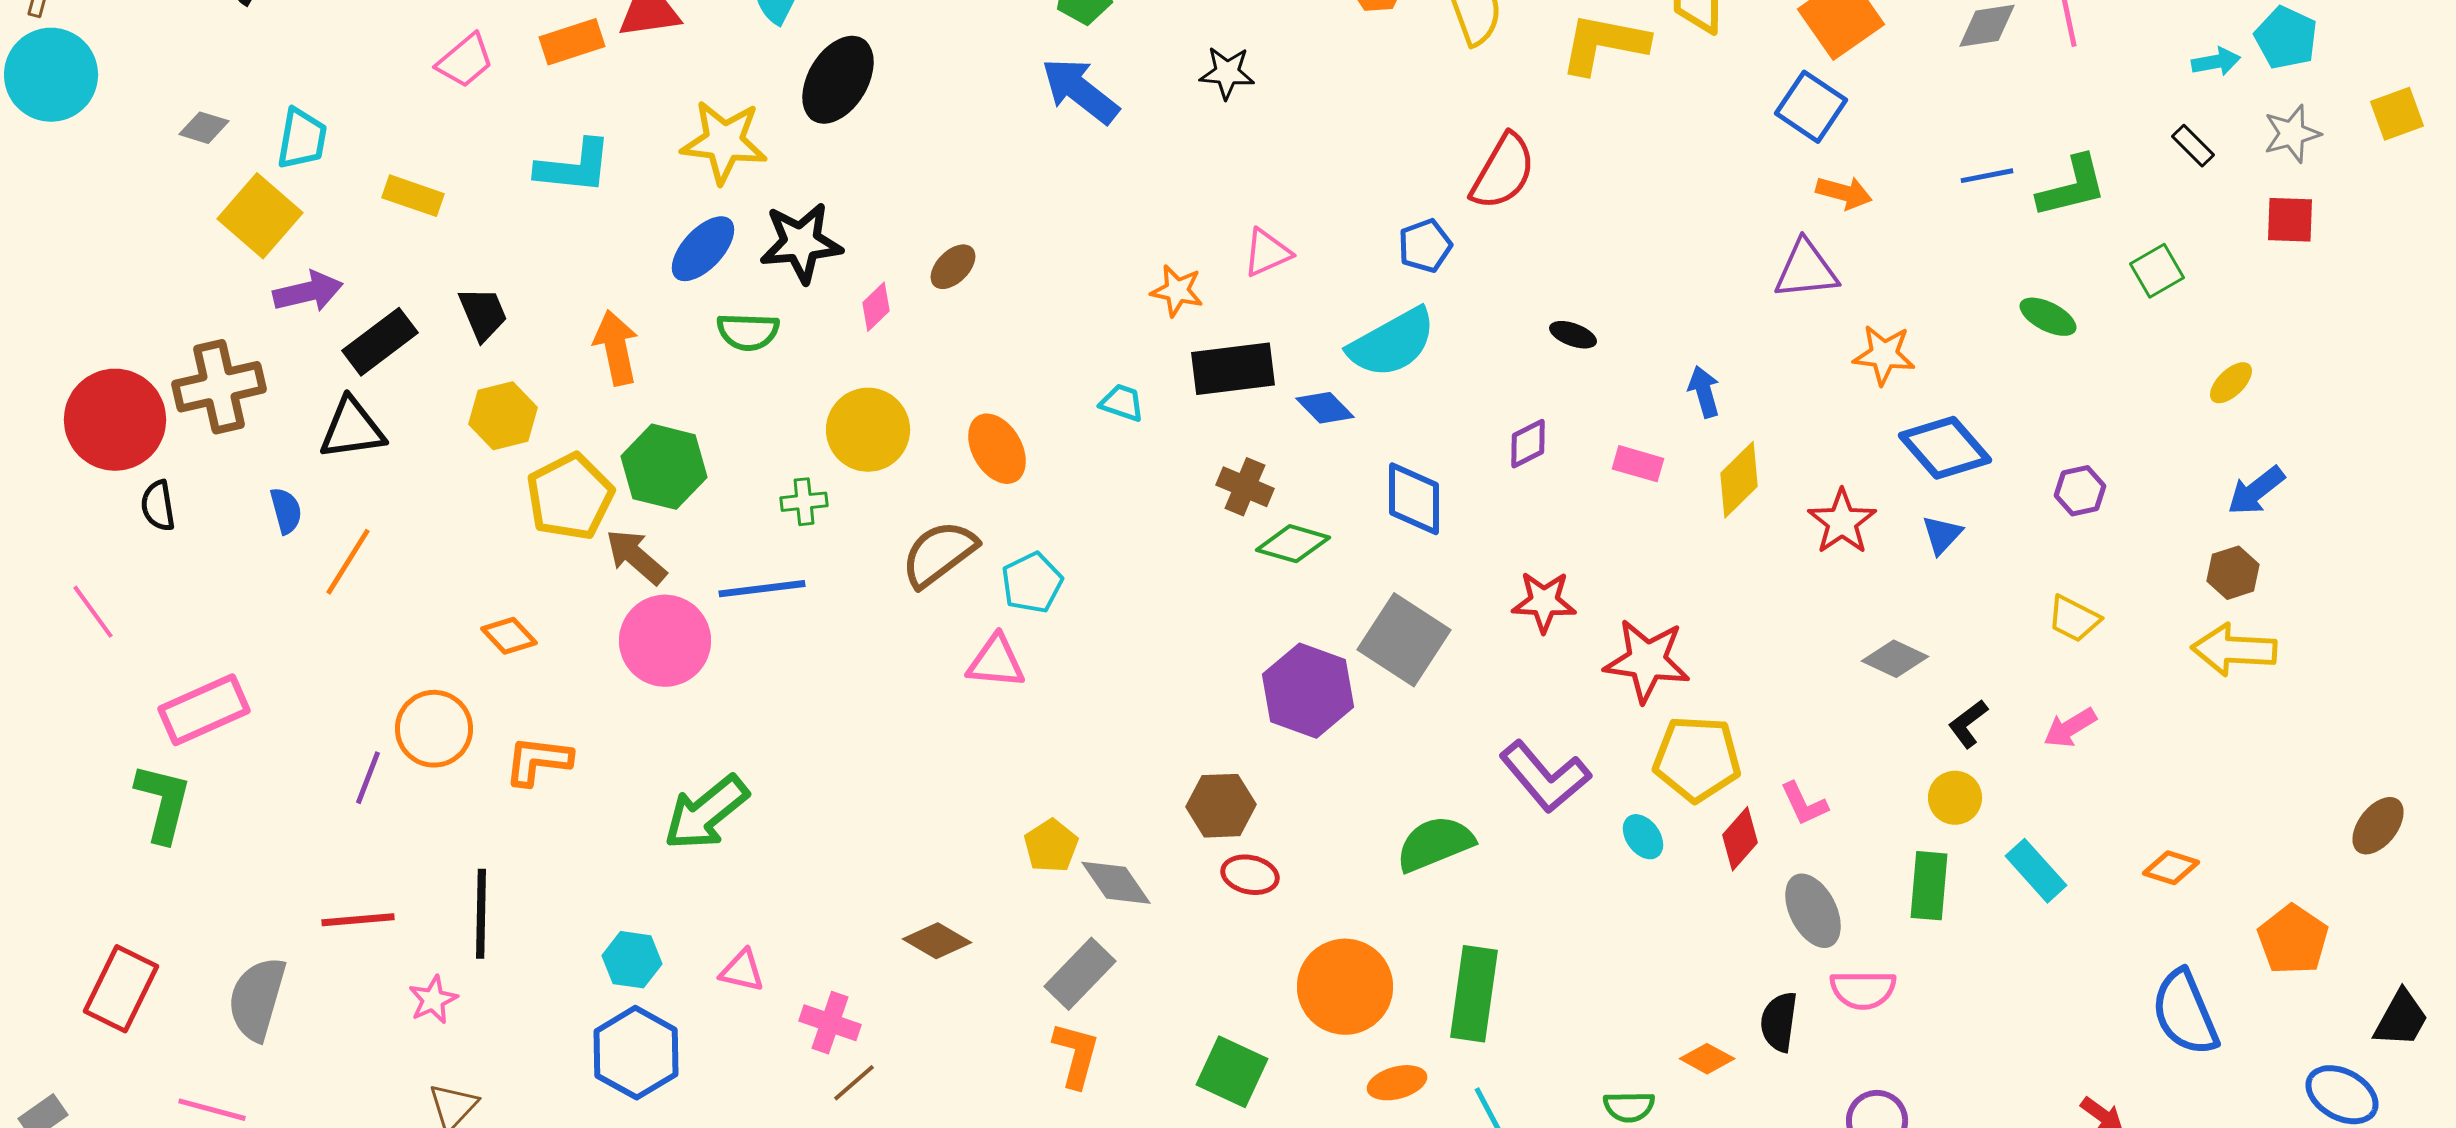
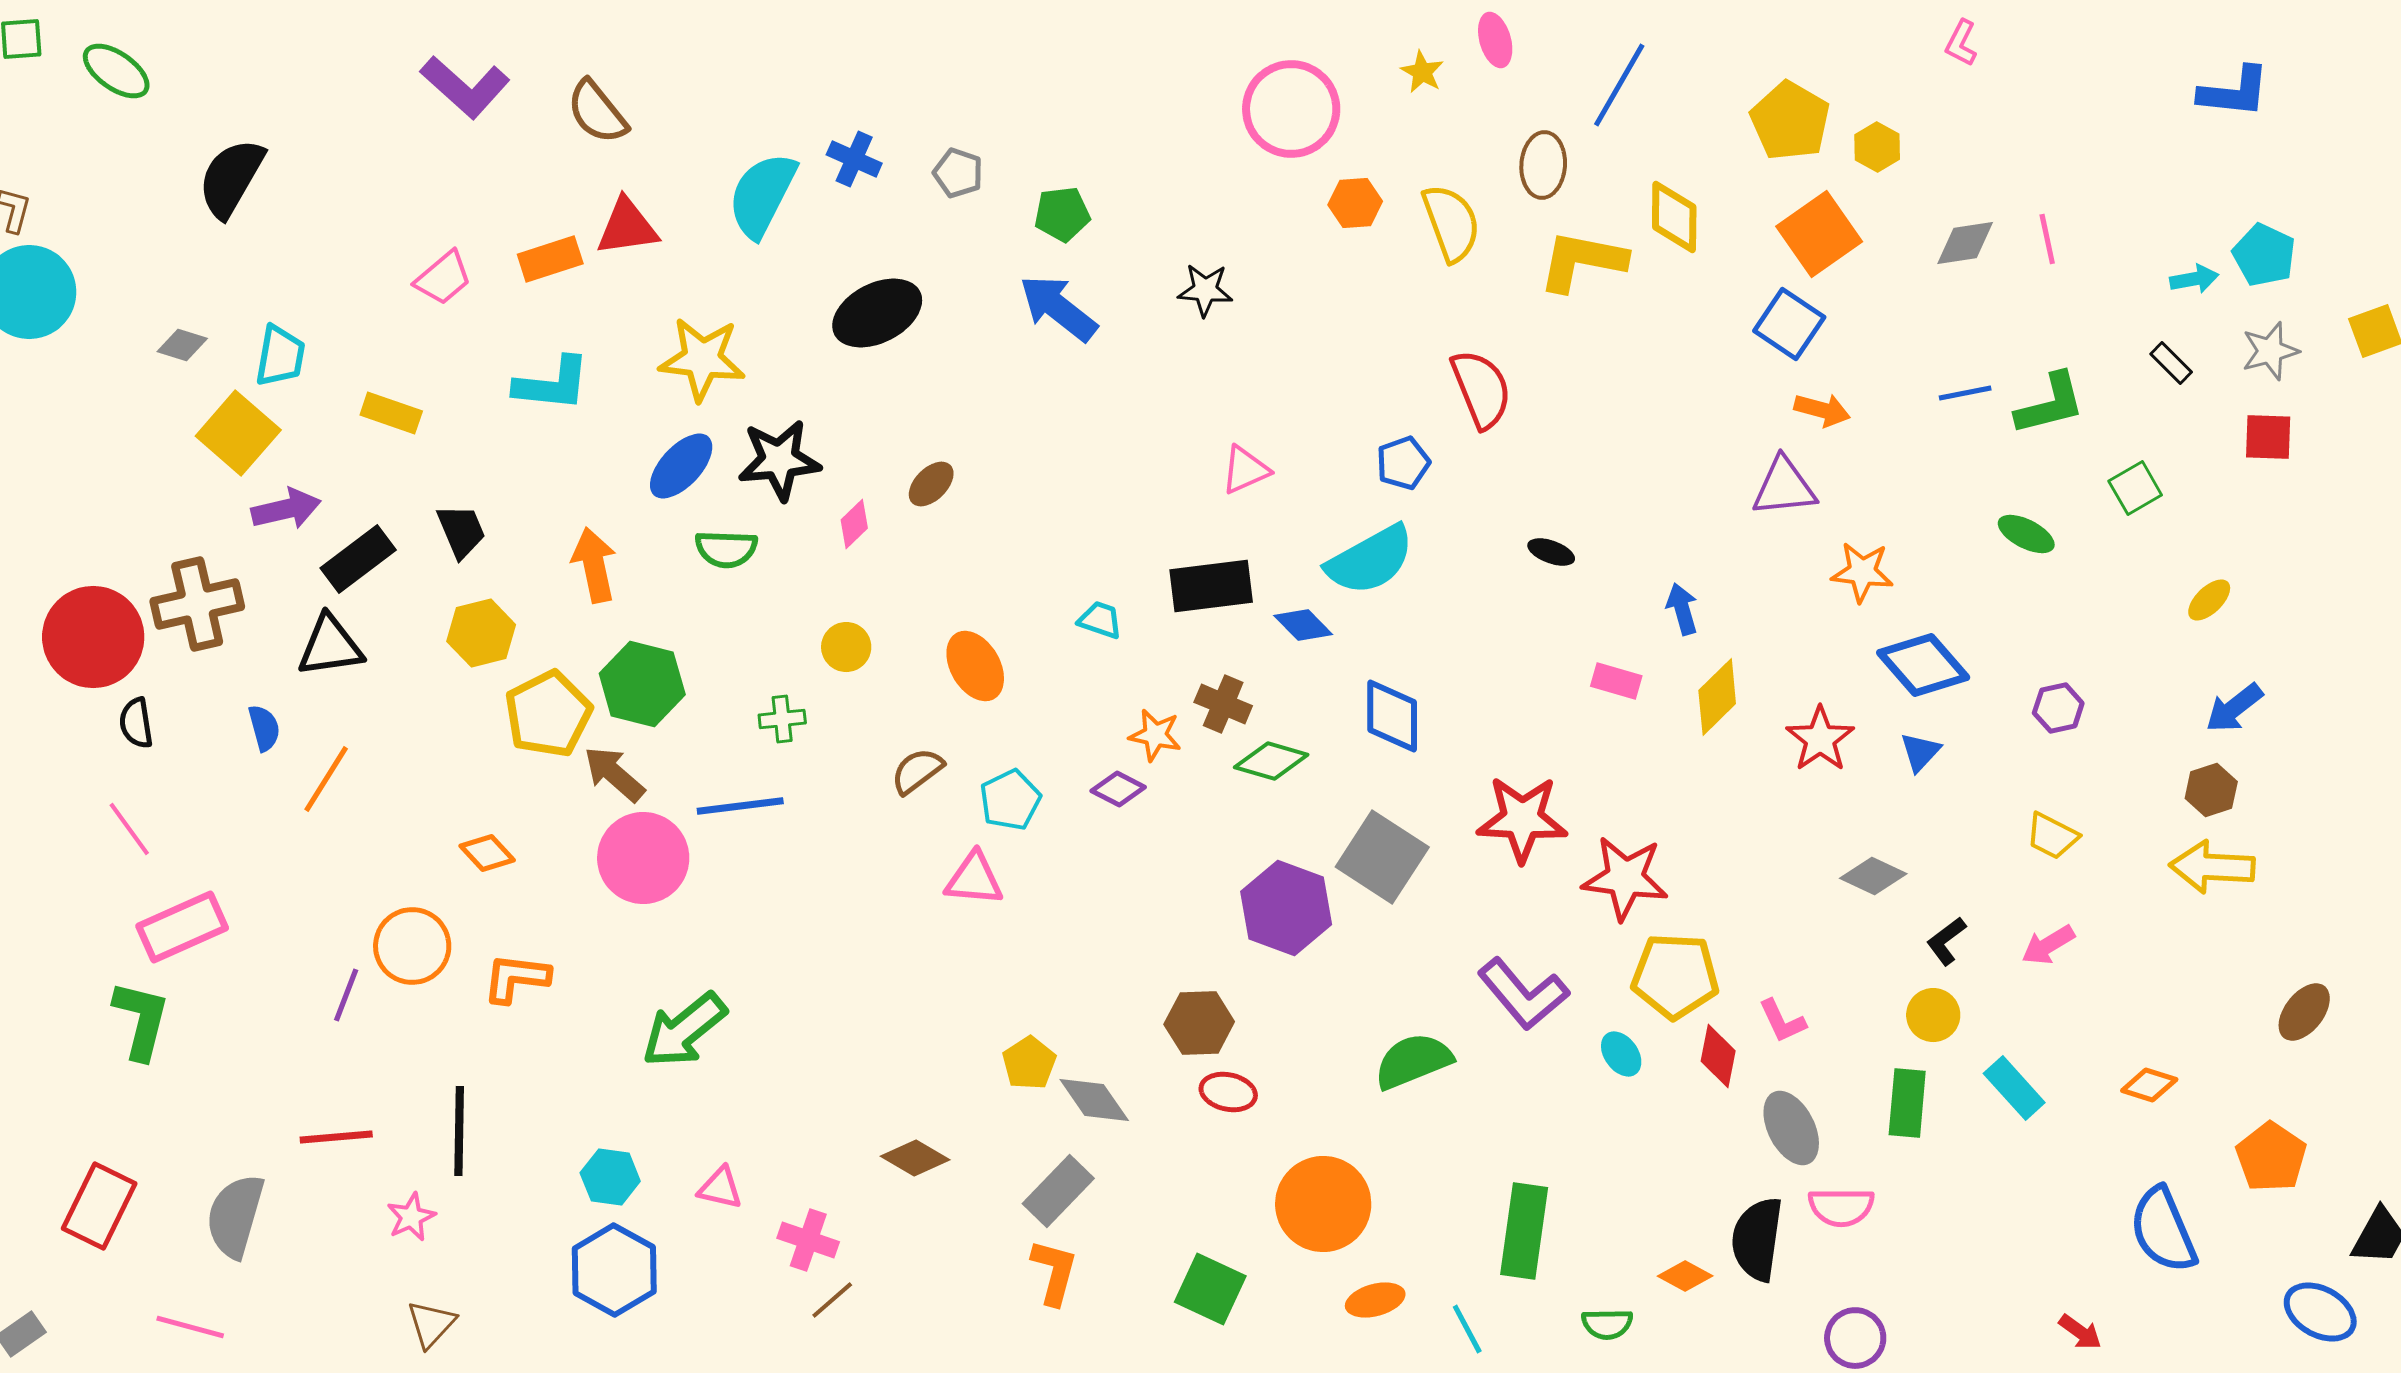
black ellipse: (838, 80) -> (877, 313), moved, turned 32
red semicircle: (1503, 172) -> (1481, 389), turned -52
orange star: (1177, 291) -> (1155, 735), moved
yellow circle: (868, 430) -> (846, 647), size x0.6
purple diamond: (1528, 444) -> (1118, 789), moved, turned 54
brown semicircle: (939, 554) -> (917, 771), size x0.7
red star: (1544, 602) -> (1522, 819), size x1.4
pink line: (93, 612) -> (129, 829), moved
brown ellipse: (2378, 826) -> (2304, 1012), moved
red diamond: (1740, 839) -> (1718, 1056), turned -30
green rectangle: (1474, 994) -> (1524, 1231), moved
black semicircle: (1779, 1022) -> (1757, 1239), size x1.4

